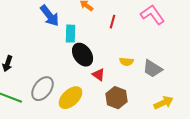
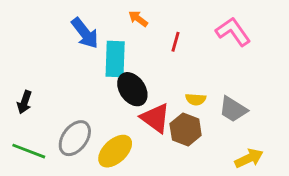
cyan rectangle: (71, 34) -> (115, 59), size x1.4
red triangle: (99, 75) -> (155, 118), size x1.6
brown hexagon: (117, 98) -> (186, 129), moved

